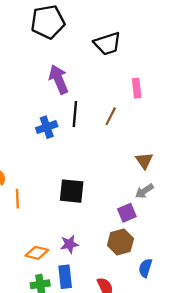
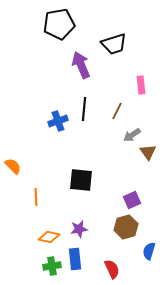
purple arrow: (59, 79) -> (81, 65), moved
gray arrow: (144, 191) -> (132, 135), moved
orange line: (17, 199) -> (36, 197), moved

